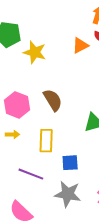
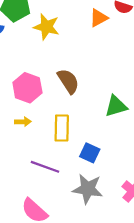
blue square: (70, 163) -> (90, 153), turned 30

